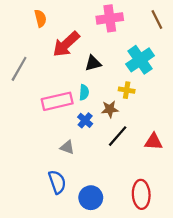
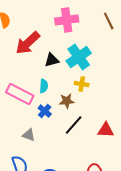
cyan cross: (140, 60) -> (79, 57), moved
pink rectangle: (57, 101) -> (20, 94), turned 40

